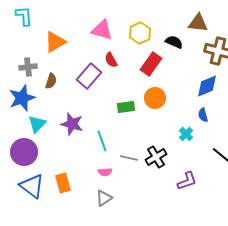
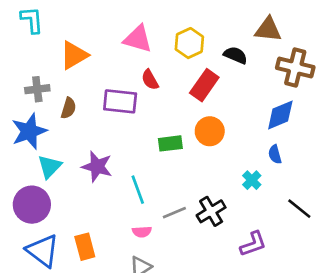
purple rectangle: (89, 76) -> (120, 101), turned 55
gray line: (129, 158) -> (174, 213), turned -36

